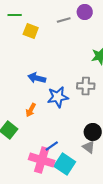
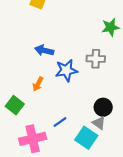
pink cross: (42, 160) -> (33, 139), moved, turned -30
cyan square: (65, 164) -> (86, 138), moved

